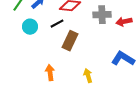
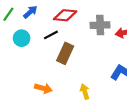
orange arrow: (50, 73) -> (43, 88), turned 112

